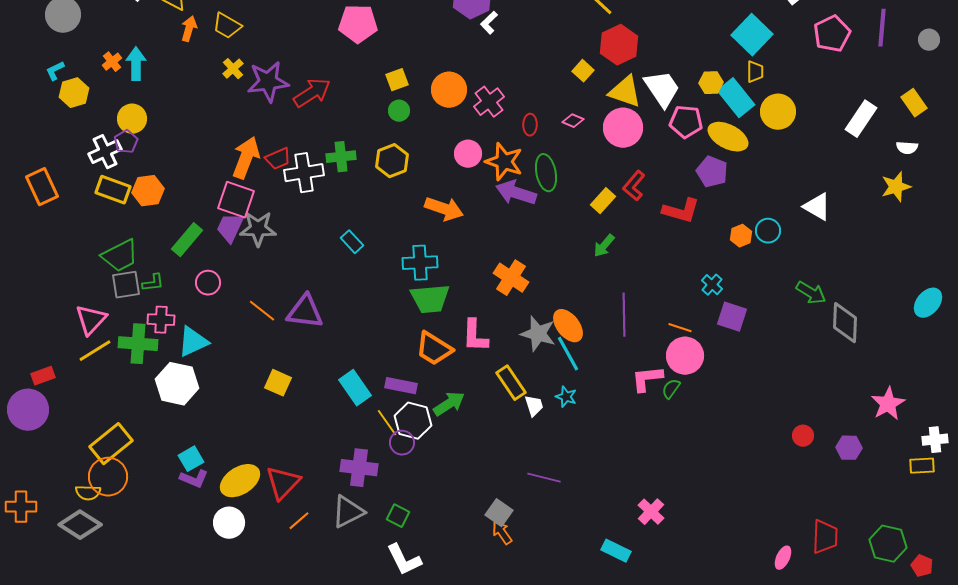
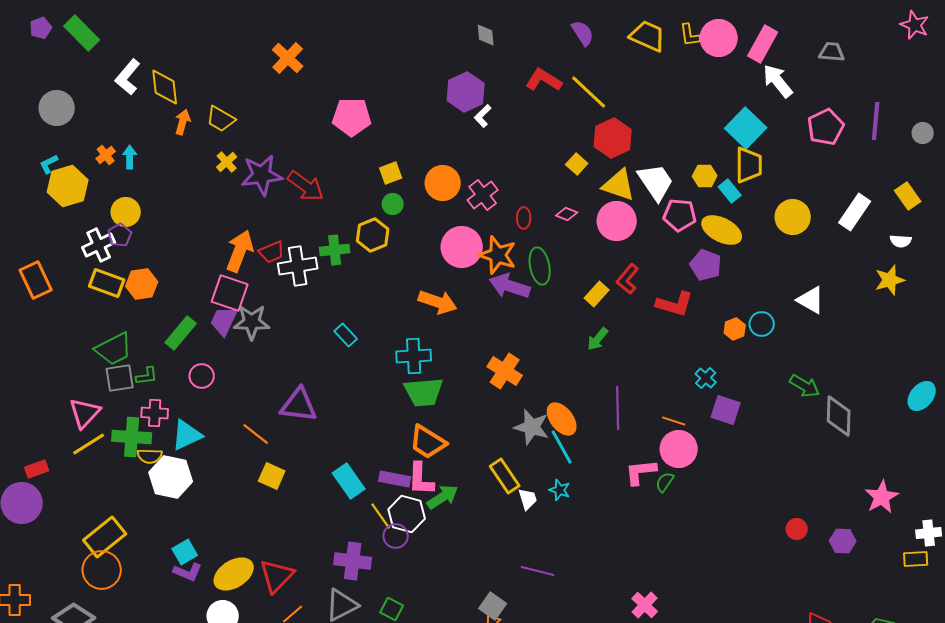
cyan arrow: (136, 64) -> (130, 157), size x0.7
yellow trapezoid: (755, 72) -> (749, 165), size x1.6
yellow hexagon: (74, 93) -> (68, 186), size x1.4
red arrow: (312, 93) -> (306, 186), turned 69
cyan rectangle: (736, 98) -> (730, 191), size x0.6
yellow circle: (778, 112) -> (793, 217), moved
pink circle: (468, 154) -> (462, 247), size x1.5
yellow hexagon: (392, 161) -> (373, 235), moved
orange line: (262, 311) -> (256, 434), moved
pink L-shape: (475, 336) -> (421, 479), moved
yellow semicircle: (88, 493) -> (150, 456), moved

